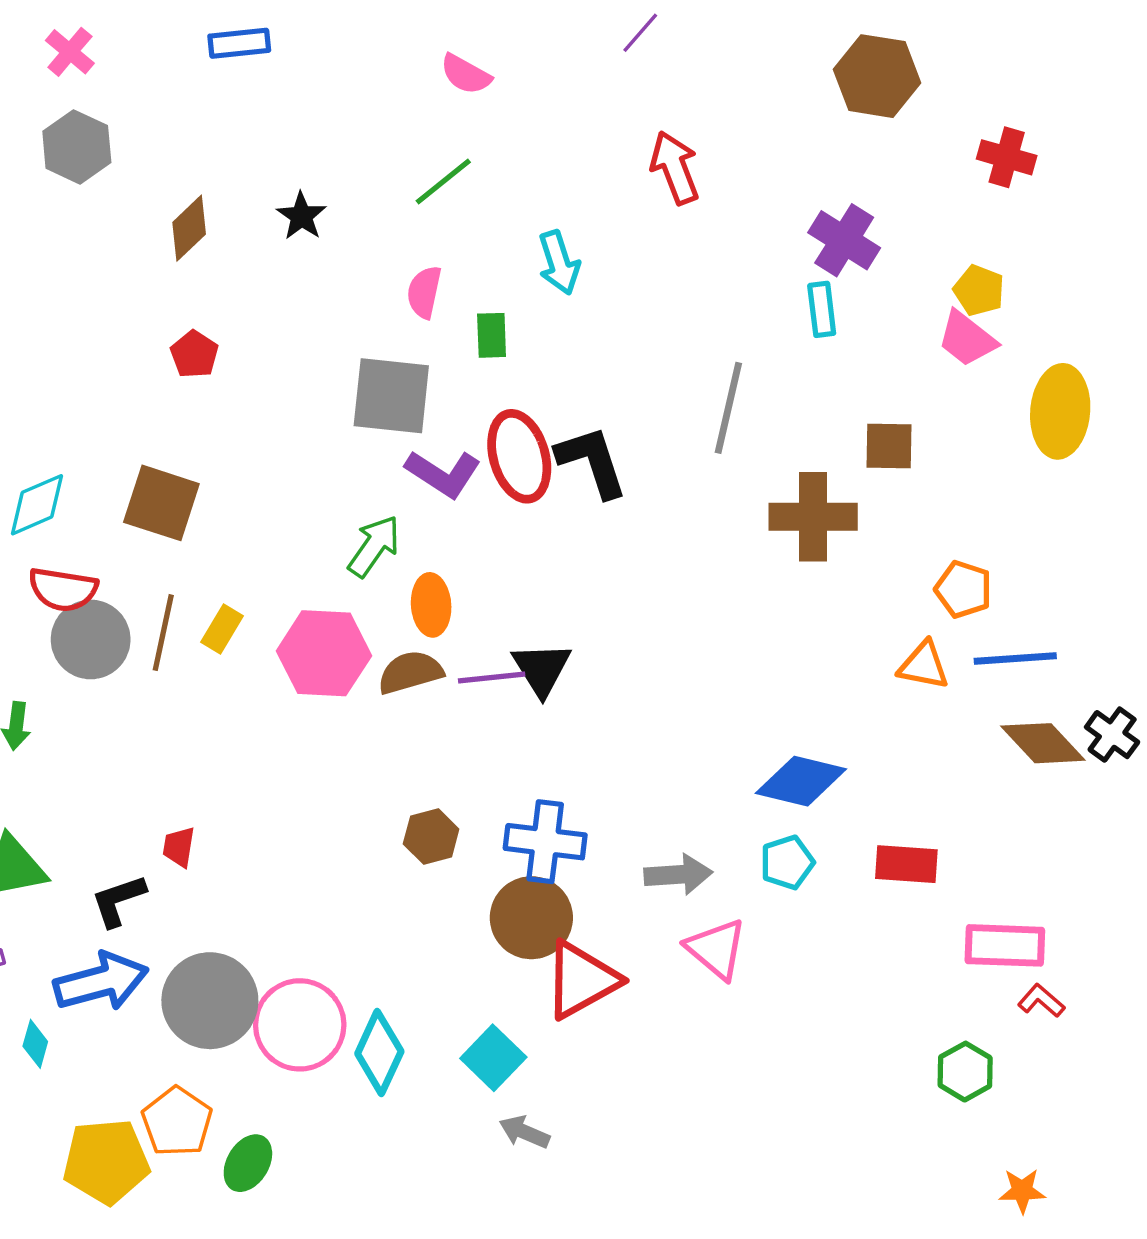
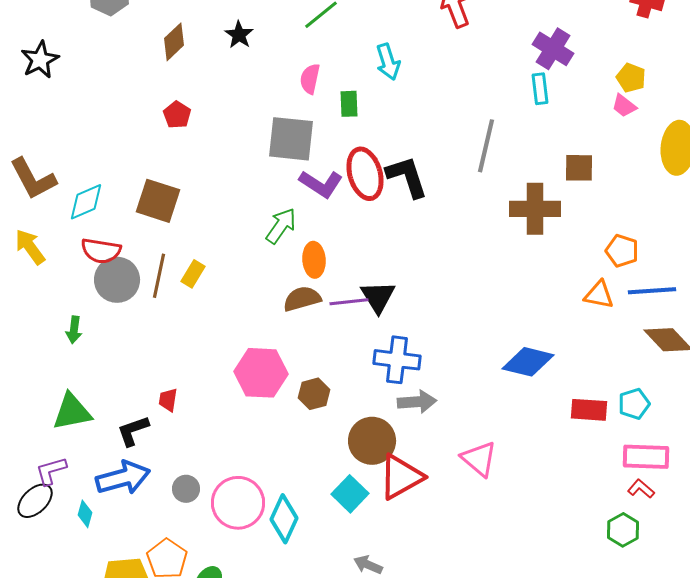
pink trapezoid: (967, 339) -> (624, 106), size x0.7
pink hexagon: (324, 653) -> (261, 373), moved
blue cross: (545, 842) -> (397, 360), moved
cyan pentagon: (787, 862) -> (634, 404), moved
gray arrow: (678, 875) -> (417, 402), moved
gray circle: (210, 1001) -> (186, 489), size x0.5
red L-shape: (1041, 1001) -> (641, 489), moved
cyan square: (493, 1058) -> (350, 494), moved

